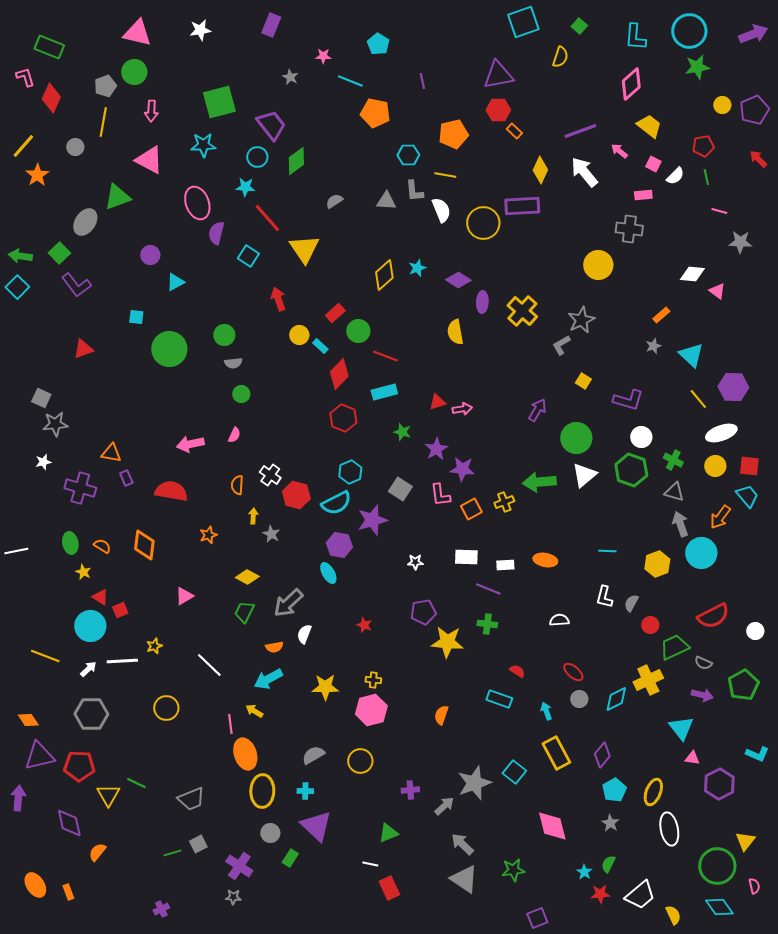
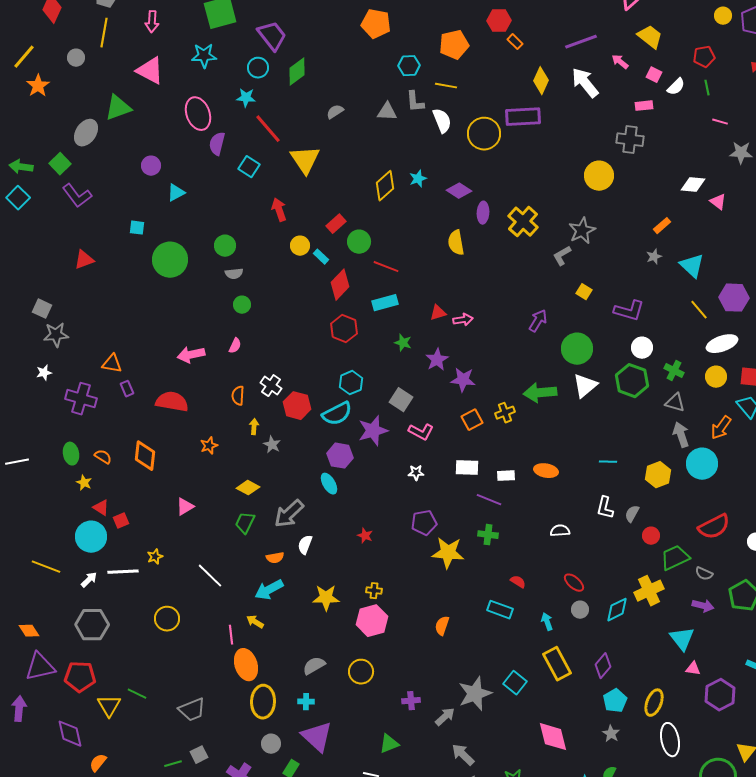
pink L-shape: (440, 495) -> (421, 432), moved, turned -55

